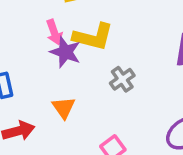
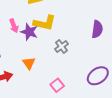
pink arrow: (54, 32) -> (14, 26), moved

